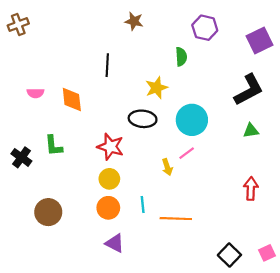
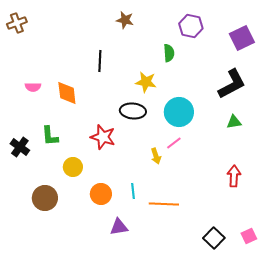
yellow star: (157, 88) -> (146, 82), turned 30
yellow circle: (109, 179) -> (73, 167), moved
purple triangle: (115, 243) -> (119, 227), moved, turned -36

